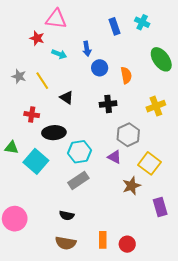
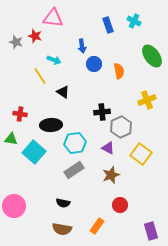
cyan arrow: (59, 54) -> (54, 60), moved
gray star: (19, 76) -> (16, 42), moved
black cross: (108, 104) -> (102, 112), moved
red cross: (32, 115) -> (20, 114), moved
brown star: (131, 186) -> (111, 175), moved
purple rectangle: (160, 207) -> (151, 231), moved
orange rectangle: (103, 240) -> (97, 226), turned 35
red circle: (127, 244) -> (120, 205), moved

